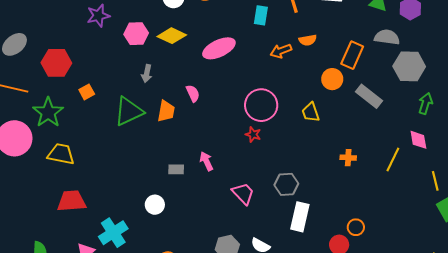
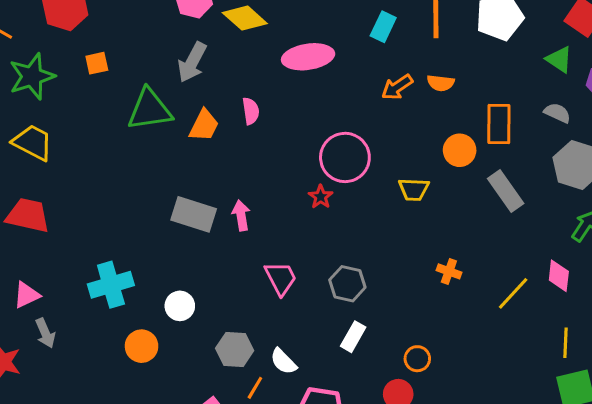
gray semicircle: (387, 37) -> (557, 113), size x0.7
orange arrow: (281, 51) -> (397, 87), turned -30
orange rectangle: (352, 55) -> (499, 124), turned -40
gray arrow: (147, 74) -> (192, 62), size x1.5
yellow trapezoid: (311, 112) -> (414, 189), turned -85
gray rectangle: (176, 169) -> (194, 214), size x1.8
white circle: (155, 205) -> (180, 306), moved
white rectangle: (300, 217) -> (353, 337), size x0.7
orange circle: (356, 227) -> (417, 359), moved
cyan cross: (113, 233) -> (111, 285), moved

